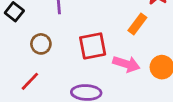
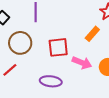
brown circle: (41, 44) -> (20, 43), size x1.5

